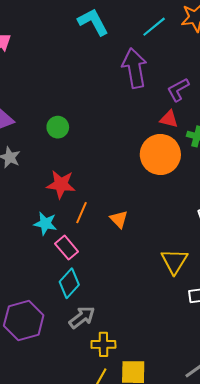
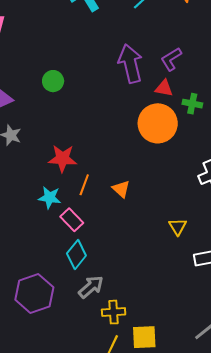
purple arrow: (135, 68) -> (130, 64), moved
green circle: (58, 127) -> (53, 81), moved
yellow triangle: (174, 261) -> (178, 227), size x0.7

